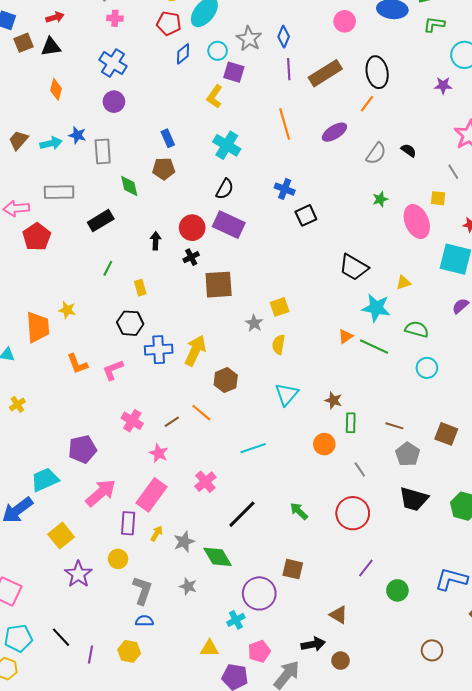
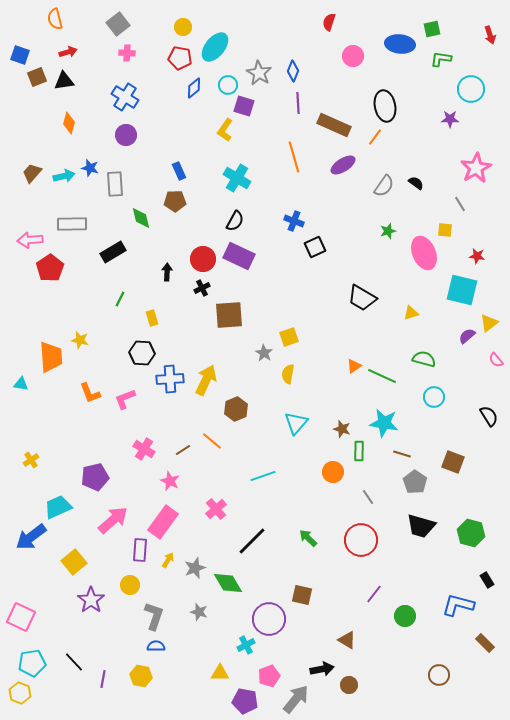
brown rectangle: (325, 73) -> (334, 125), moved, turned 56
cyan star: (376, 308) -> (384, 423), moved
yellow cross: (17, 404) -> (31, 460), moved

